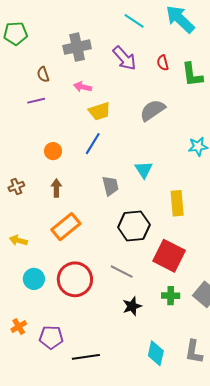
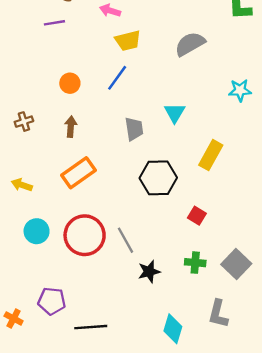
yellow rectangle: (177, 203) -> (211, 155), turned 30
red square: (169, 256) -> (197, 216), size x0.5
gray line: (122, 272) -> (126, 240), moved, turned 30
orange cross: (19, 327) -> (14, 318), moved, turned -35
gray L-shape: (194, 352) -> (218, 314), moved

